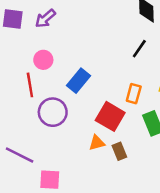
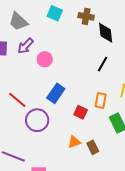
pink circle: (43, 60) -> (45, 59), moved
red line: (30, 85) -> (17, 100), turned -36
red square: (110, 116) -> (81, 112), moved, size x0.6

